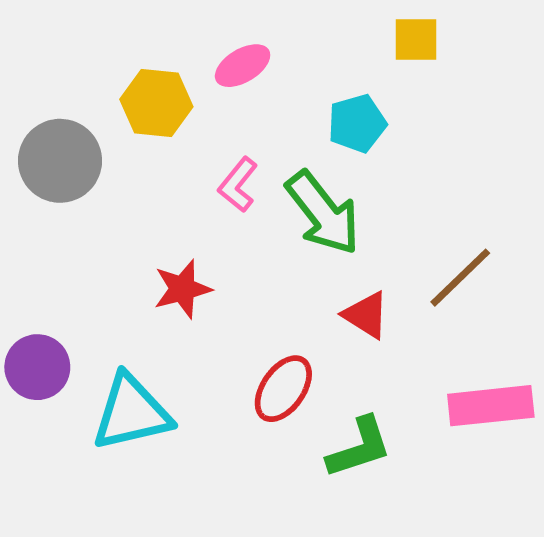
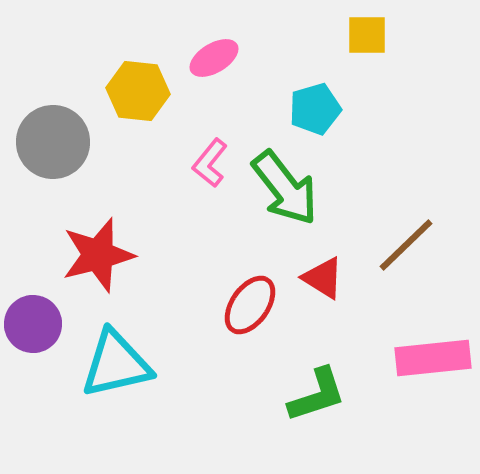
red star: (182, 289) -> (98, 255), moved, size x1.4
red ellipse: (283, 389) -> (250, 305), moved

